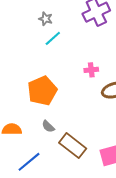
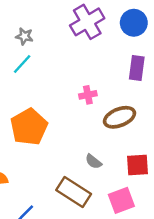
cyan line: (53, 38) -> (22, 64), moved
gray semicircle: (48, 126) -> (93, 162), moved

